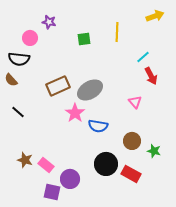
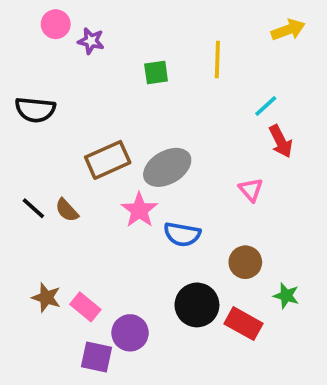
pink circle: (30, 38) -> (56, 24), moved
brown semicircle: (11, 80) -> (67, 210), moved
green star: (154, 151) -> (286, 296), moved

